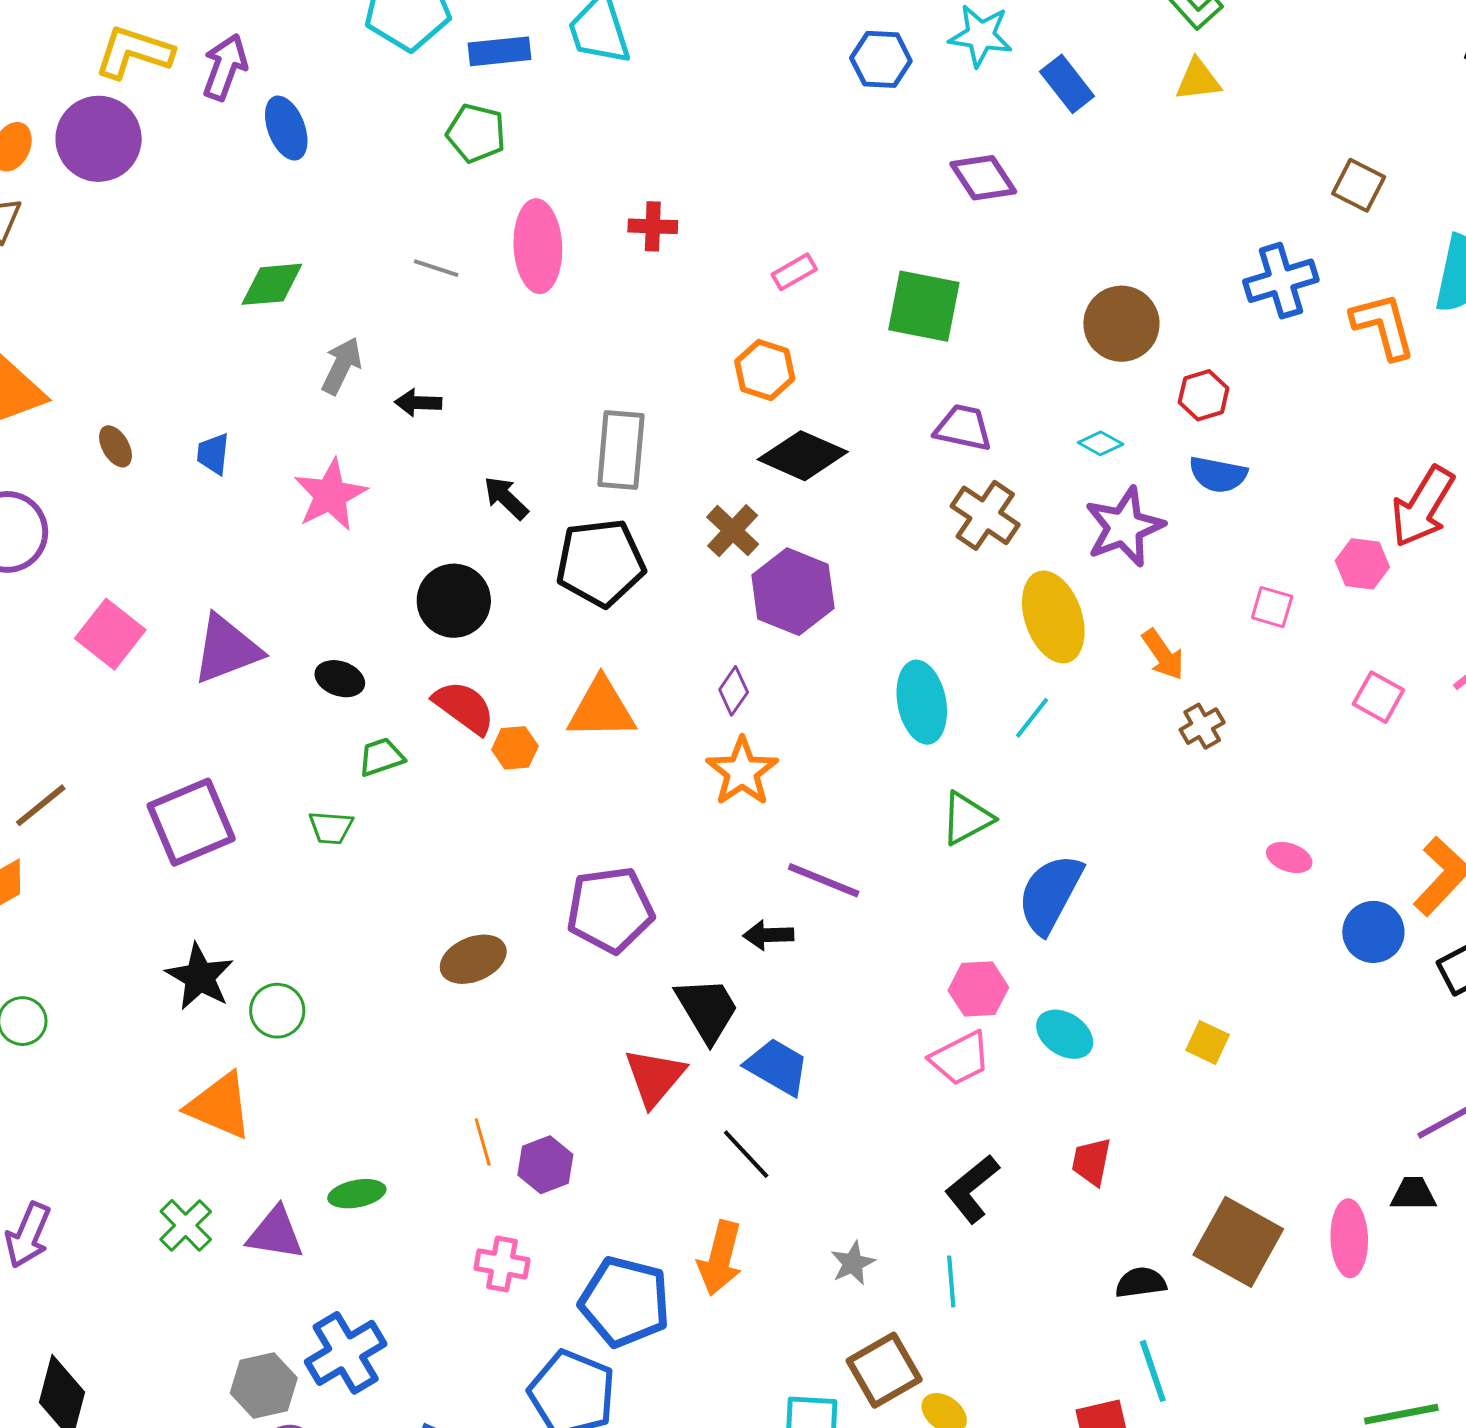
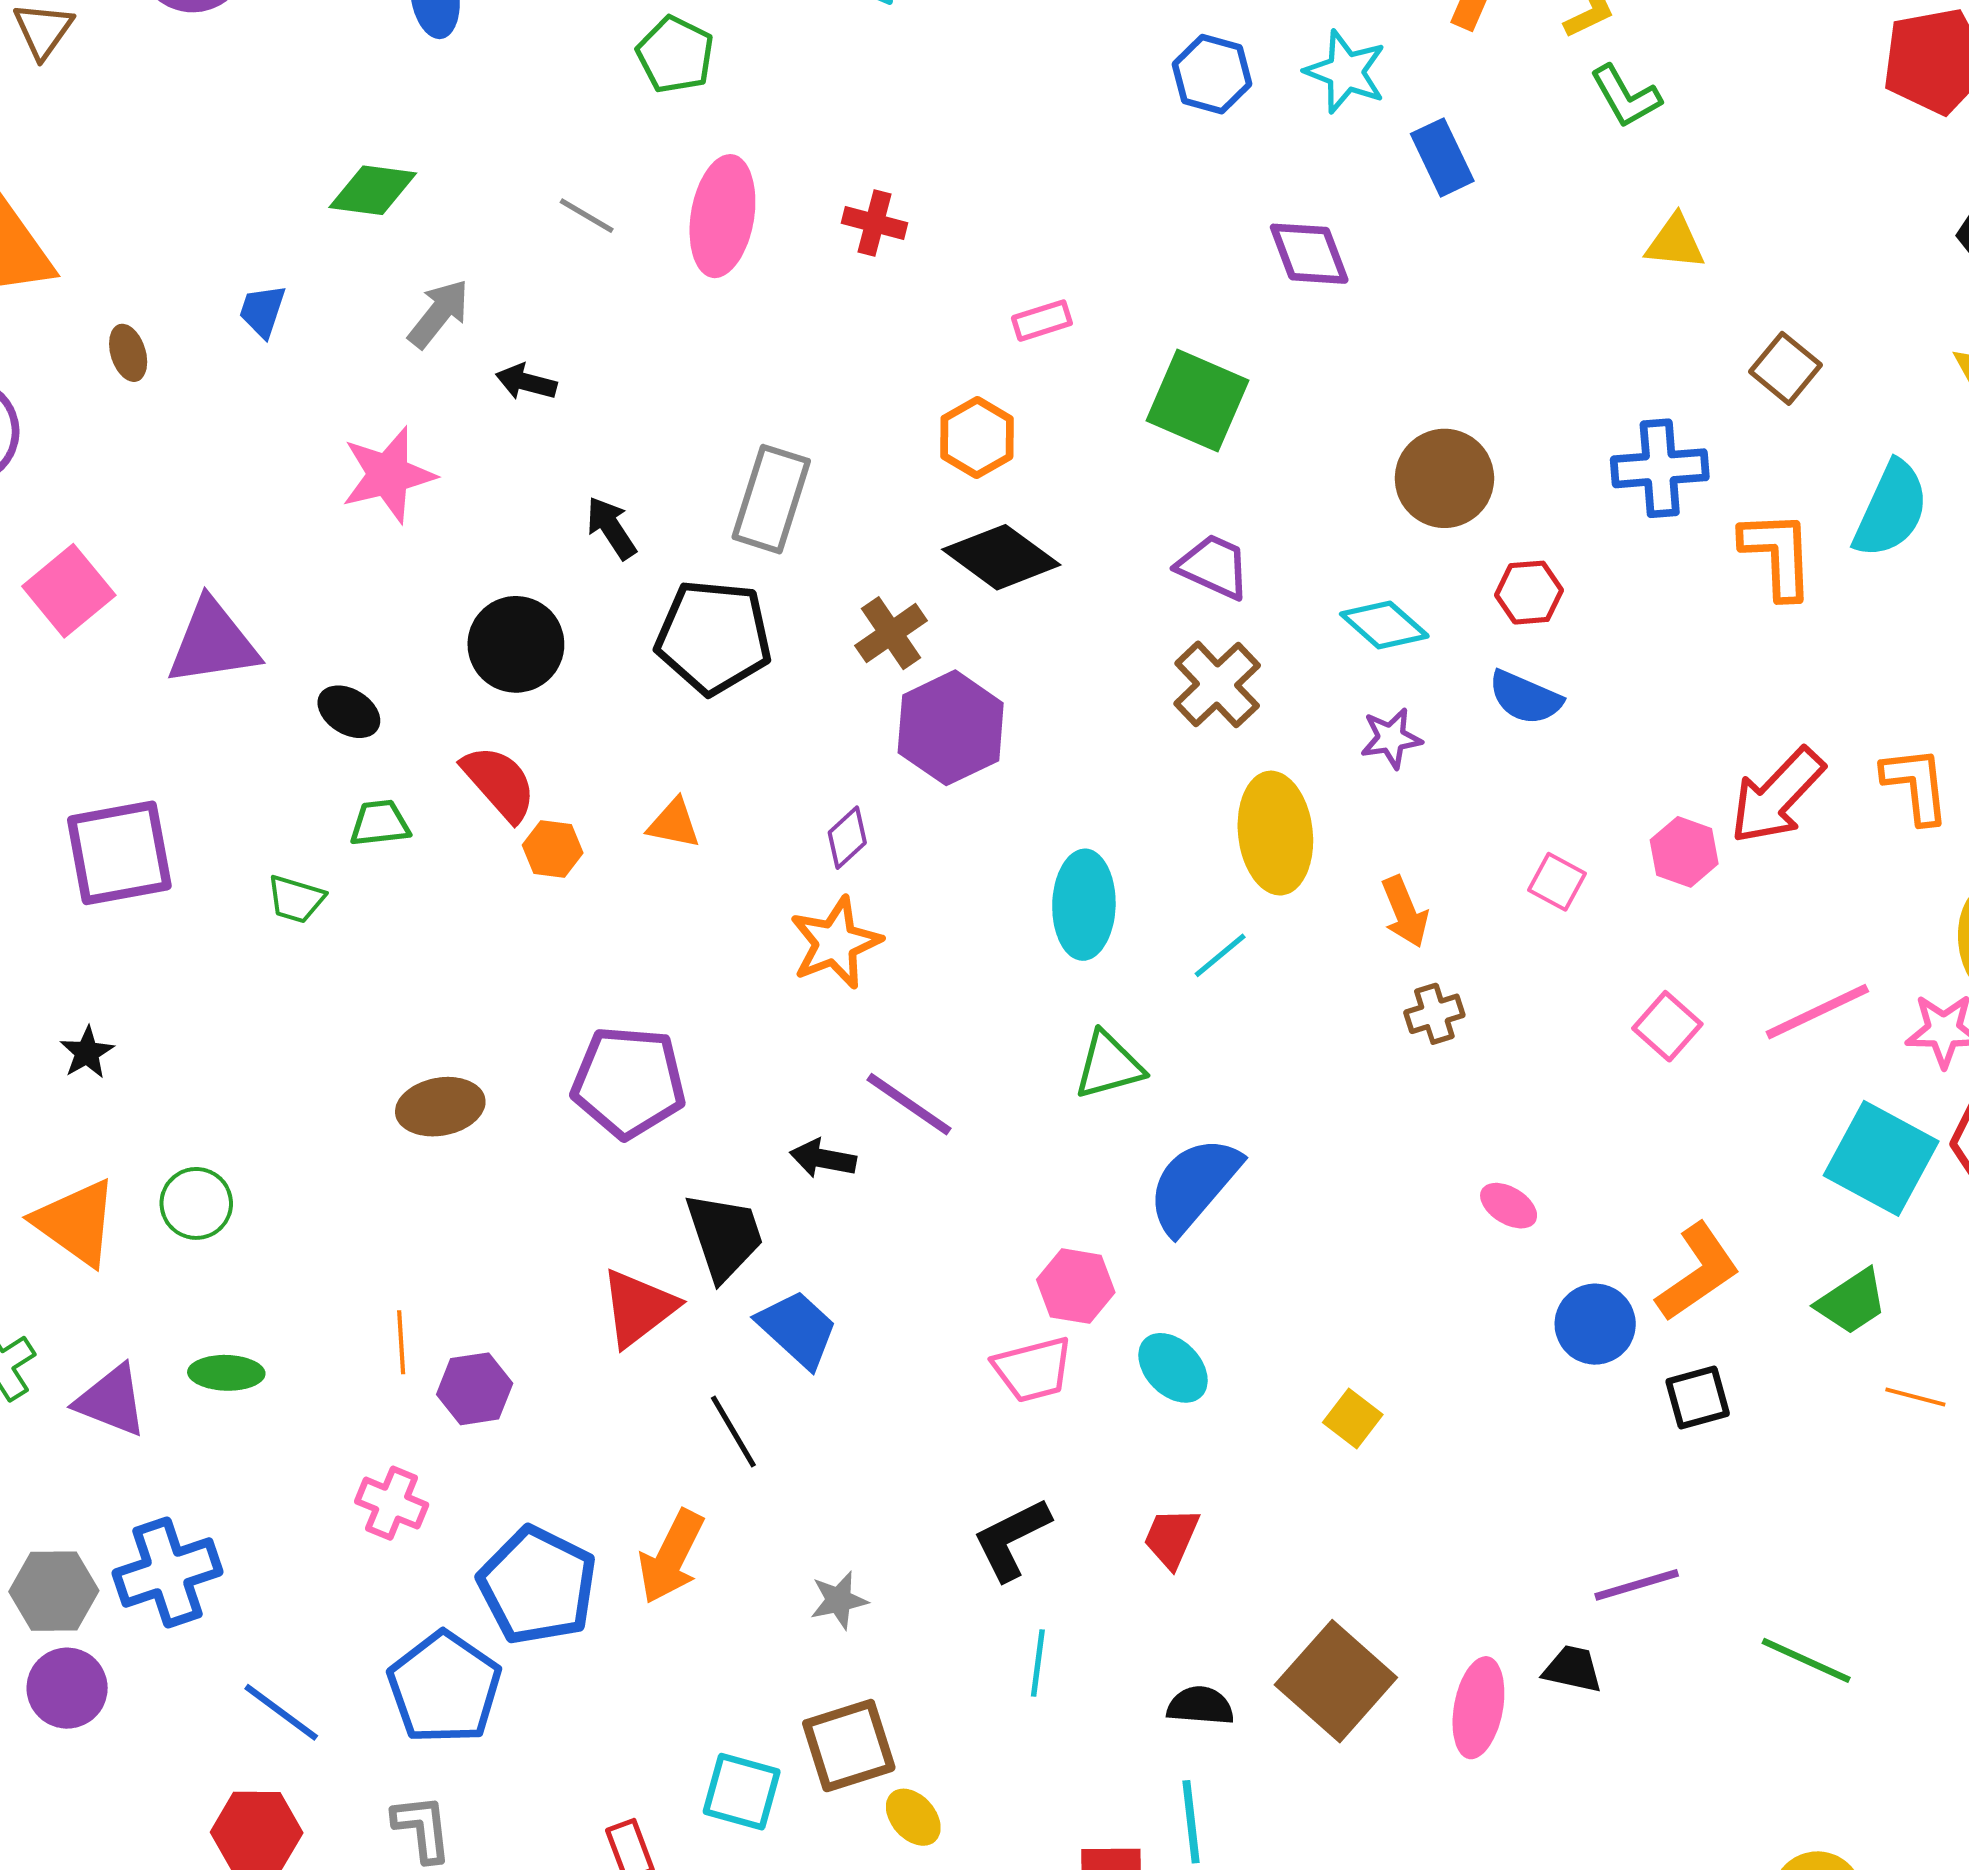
yellow triangle: (1198, 80) -> (1675, 242), moved
cyan diamond: (1101, 443) -> (1384, 625), size x1.5
blue trapezoid: (213, 454) -> (262, 311), moved
purple star: (1124, 527) -> (1391, 738), size x0.6
orange triangle: (601, 709) -> (674, 824), size x0.6
black star: (200, 977) -> (87, 1053), size x0.6
green circle: (277, 1011) -> (196, 1203), moved
cyan line: (951, 1281) -> (1038, 1663), moved

